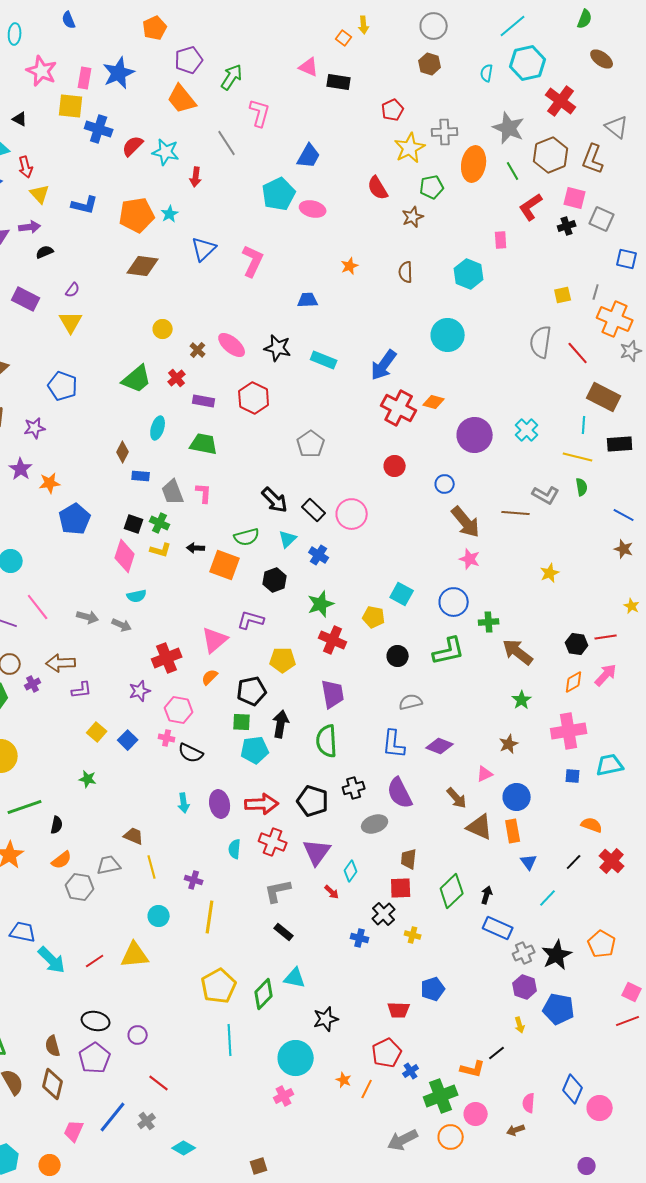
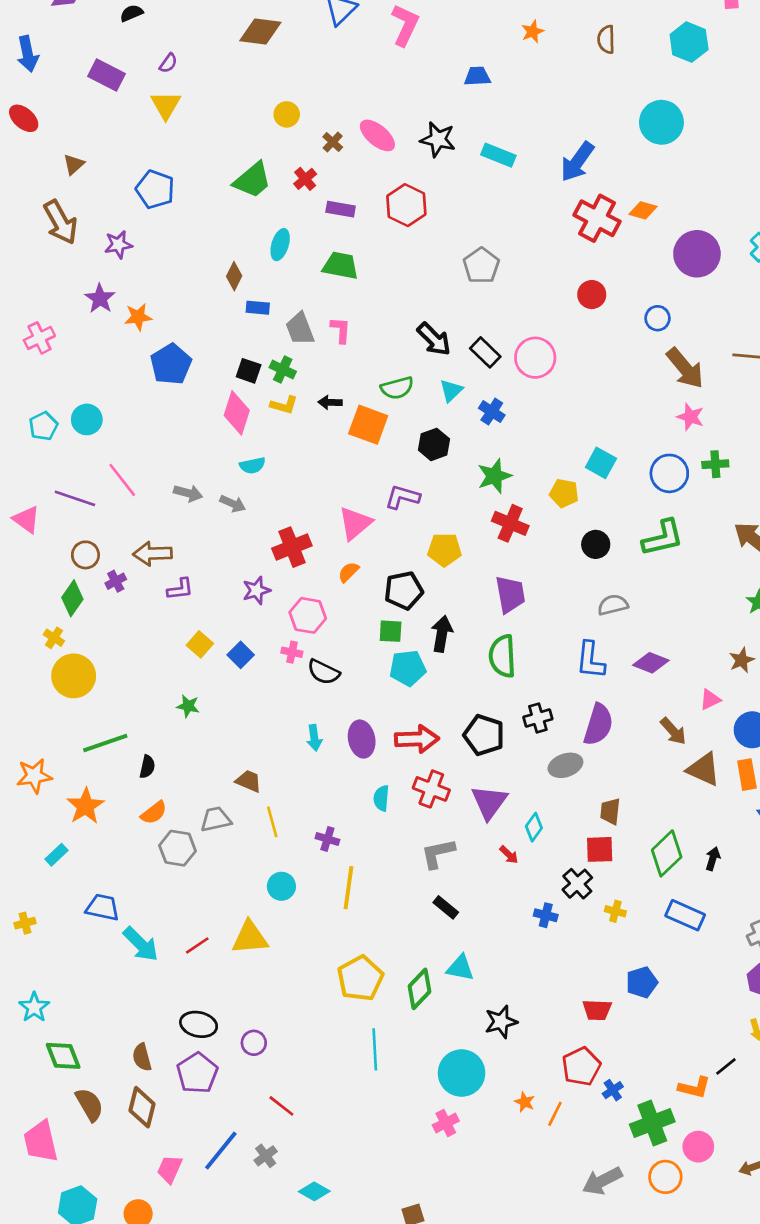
green cross: (489, 622) -> (715, 464), moved
purple semicircle: (400, 793) -> (598, 725), turned -136
blue rectangle: (498, 928) -> (685, 915), moved

